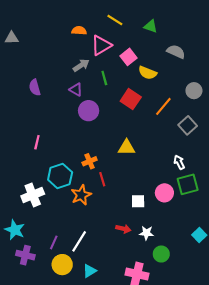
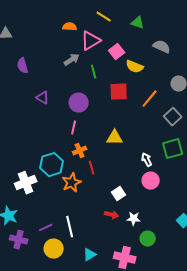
purple semicircle: (35, 87) -> (23, 66), moved
purple triangle: (76, 90) -> (43, 98), moved
red square: (131, 99) -> (119, 92), turned -36
pink line: (37, 142) -> (74, 128), moved
white arrow: (179, 162) -> (147, 160), moved
green square: (188, 184) -> (173, 149), moved
white square: (138, 201) -> (119, 194), moved, turned -32
white line: (79, 241) -> (70, 227), turned -45
purple line: (54, 242) -> (46, 228), turned 40
cyan triangle: (90, 271) -> (90, 255), moved

